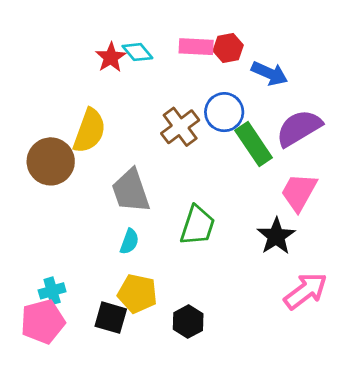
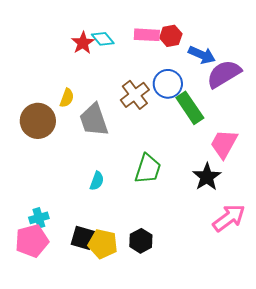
purple semicircle: (299, 128) -> (224, 74), moved
yellow semicircle: (89, 131) -> (67, 98), size x0.6
gray trapezoid: (131, 191) -> (94, 120), moved
yellow pentagon: (137, 294) -> (103, 244), moved

